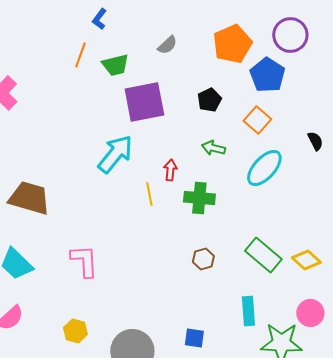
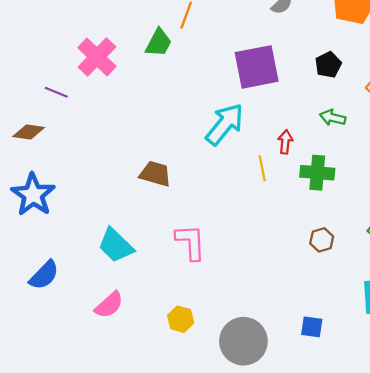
green trapezoid: (115, 65) -> (159, 43), moved, turned -48
brown trapezoid: (29, 198) -> (155, 174), moved, size x0.7

